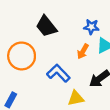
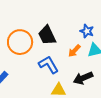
black trapezoid: (46, 26) -> (47, 35), moved

